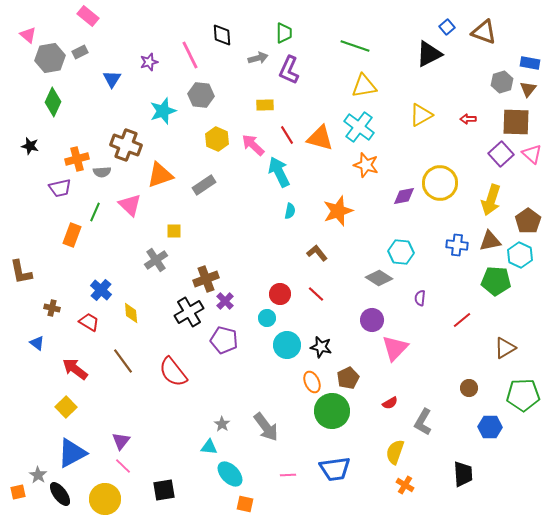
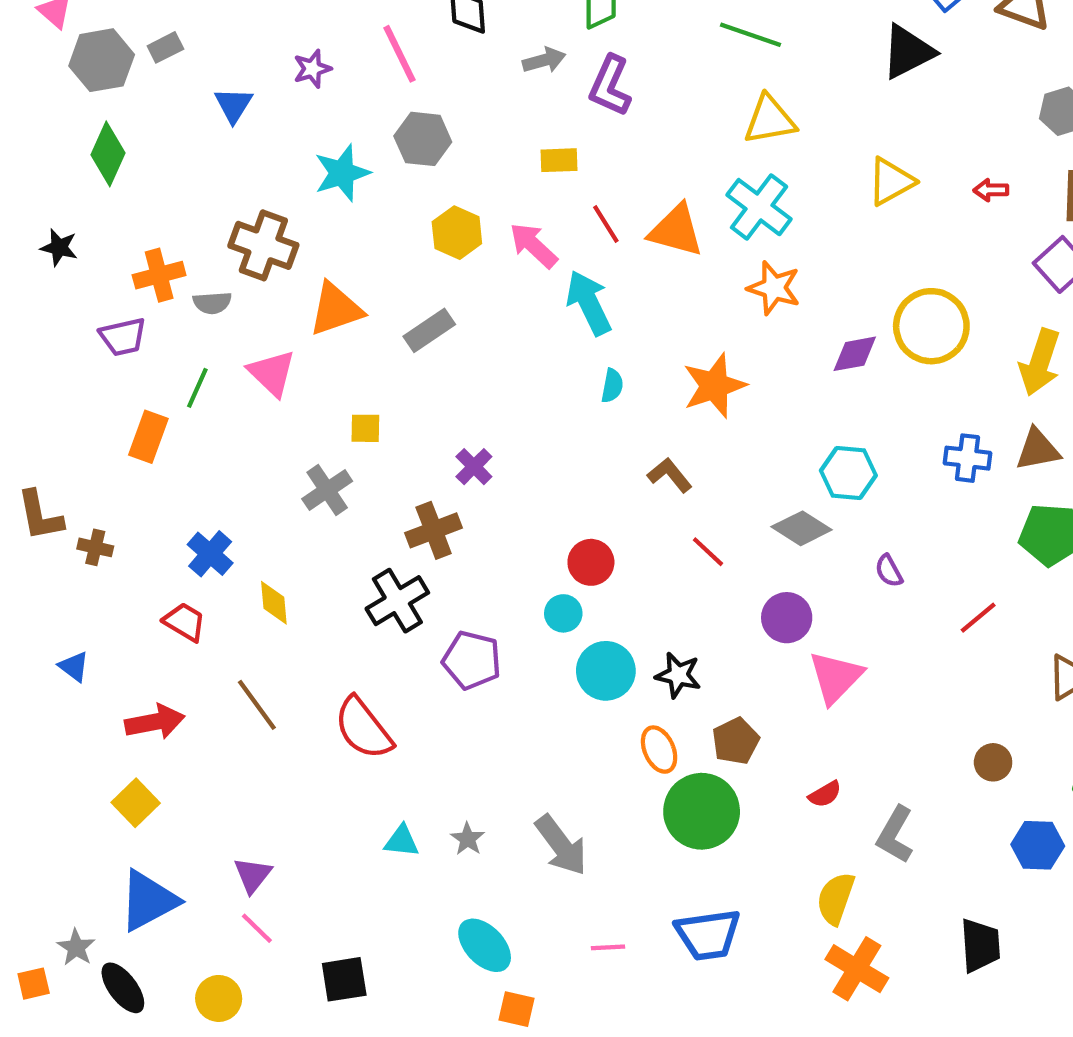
red line: (316, 294) -> (708, 552), moved
purple semicircle: (420, 298) -> (889, 571), turned -35
purple cross: (225, 301) -> (474, 467), moved
brown cross: (52, 308) -> (95, 547), moved
red arrow: (75, 369) -> (155, 722), turned 132
cyan triangle: (209, 447) -> (402, 841), moved
orange cross: (405, 485) -> (857, 969), size x1.6
yellow circle: (105, 499) -> (219, 998), size x0.7

